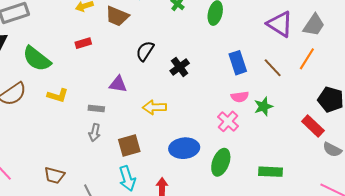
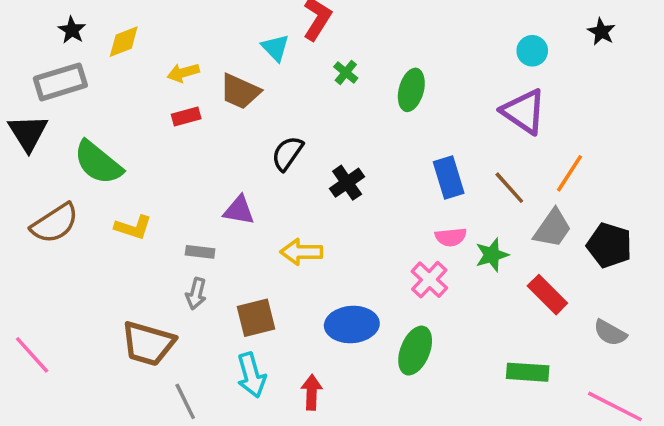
gray trapezoid: (314, 25) -> (553, 228), moved
red rectangle: (83, 43) -> (186, 117), moved
red rectangle: (313, 126) -> (547, 295), moved
green rectangle: (271, 172) -> (528, 372), moved
brown trapezoid: (54, 175) -> (148, 344), moved, size x1.5

